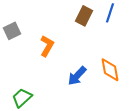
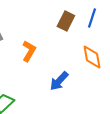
orange diamond: (110, 70) -> (92, 57), moved

